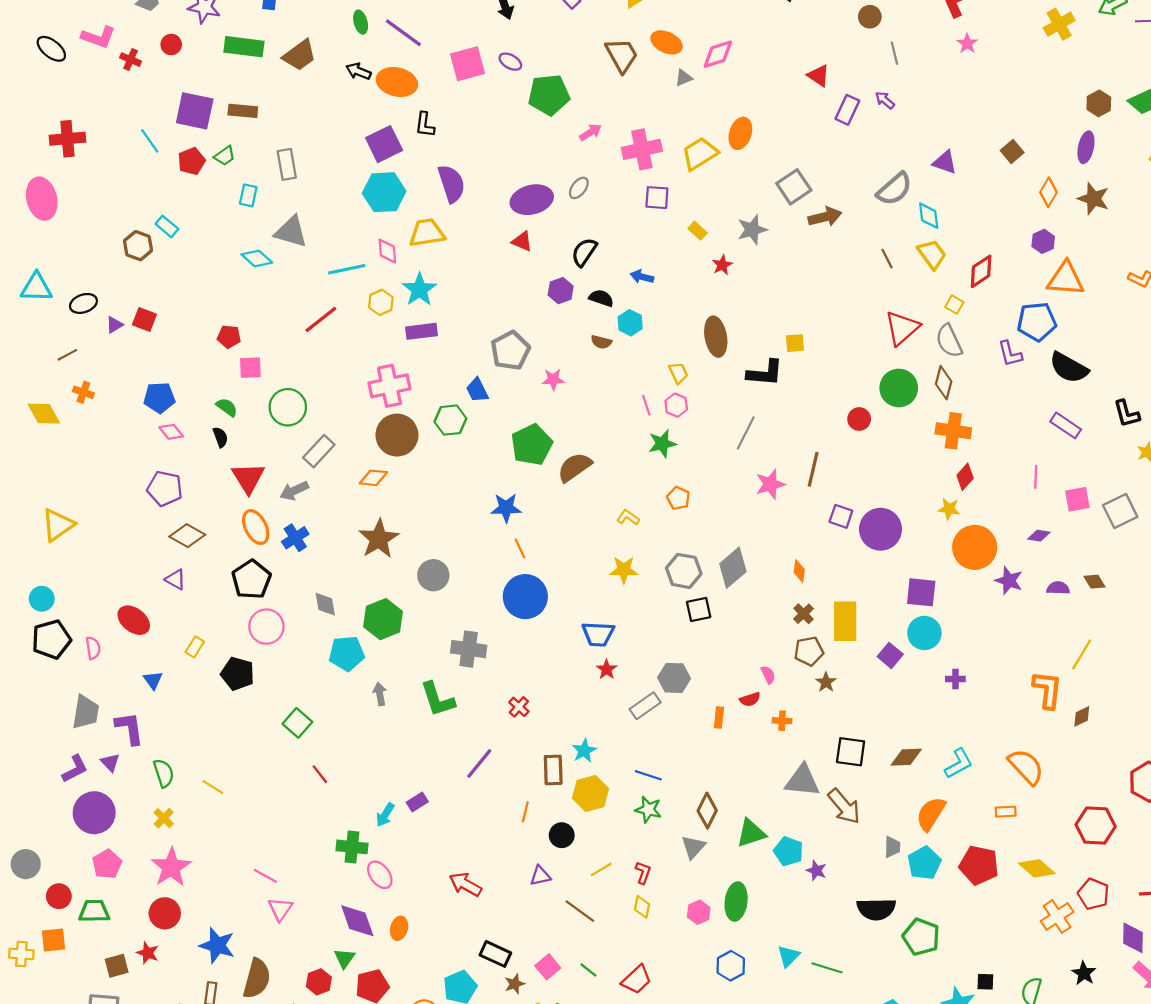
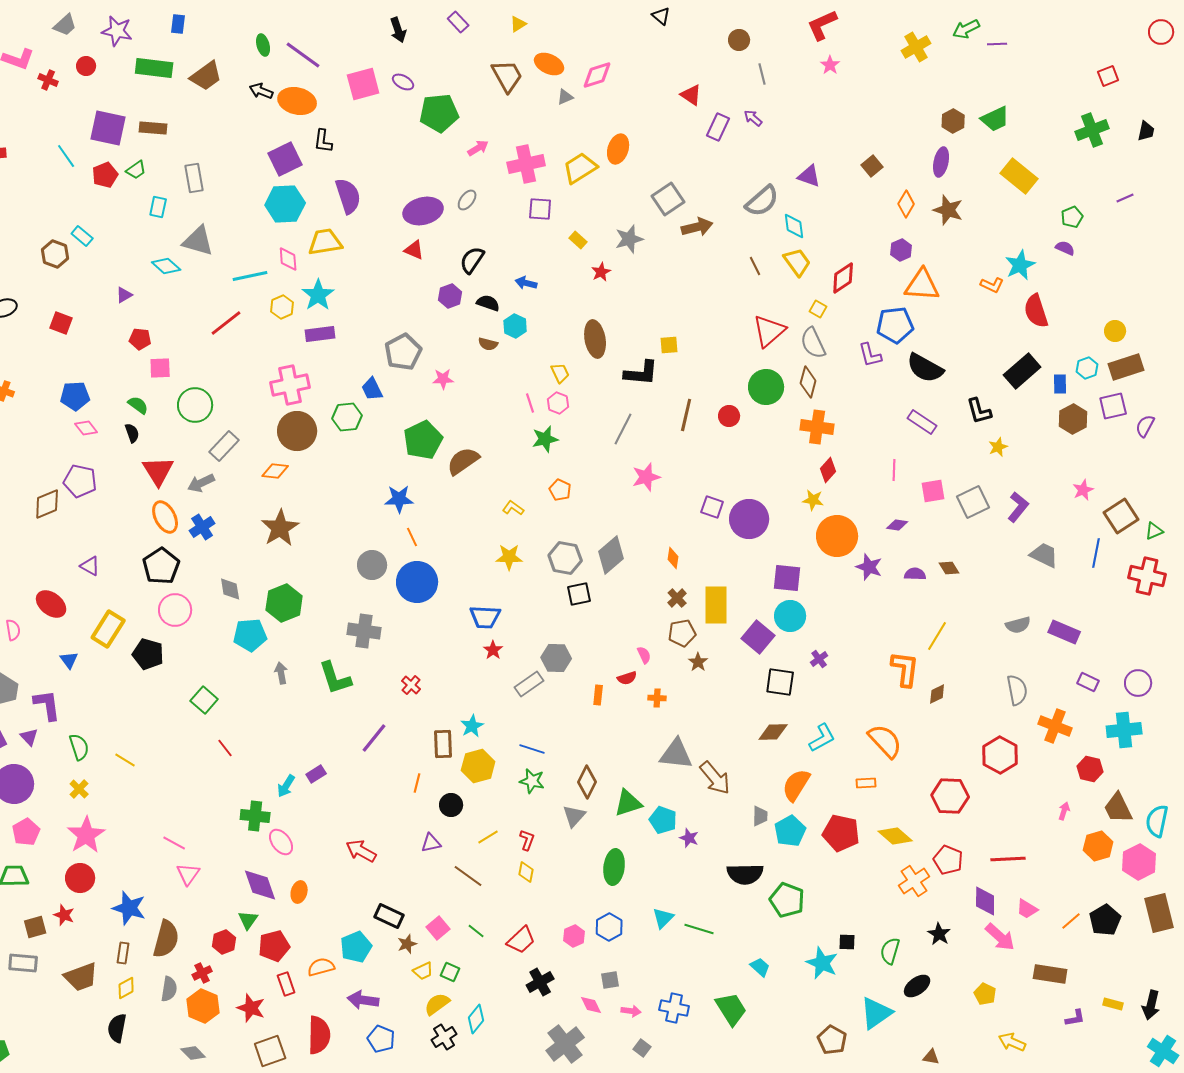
purple triangle: (114, 325) -> (124, 295), moved
brown line: (813, 469) -> (686, 415), moved
brown diamond: (187, 536) -> (47, 504), moved, turned -52
gray circle: (433, 575) -> (372, 565), moved
yellow rectangle: (195, 647) -> (108, 629), size x1.8
purple square: (890, 655) -> (758, 637), size x1.4
purple cross: (955, 679) -> (819, 659), turned -36
black square: (851, 752) -> (780, 682), moved
pink hexagon: (699, 912) -> (574, 936), moved

